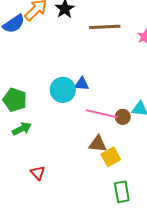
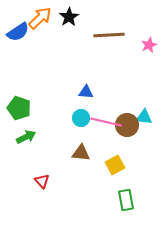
cyan circle: (63, 90) -> (81, 118), moved, size x0.7
brown circle: (123, 117) -> (127, 125), size x1.5
brown triangle: (98, 144) -> (81, 153), moved

